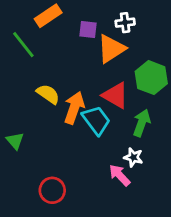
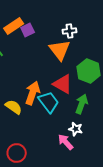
purple square: (88, 29) -> (28, 30), moved, turned -32
orange triangle: (111, 49) -> (60, 50), turned -35
yellow semicircle: (48, 94) -> (14, 107), moved

